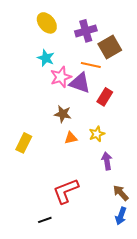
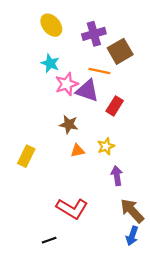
red L-shape: (66, 191) -> (72, 209), turned -128
brown arrow: (121, 193) -> (132, 211), size x1.4

